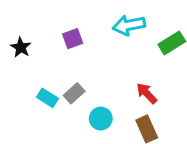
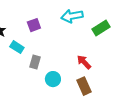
gray rectangle: (74, 93) -> (35, 62), turned -32
cyan rectangle: (47, 98) -> (17, 47), moved

